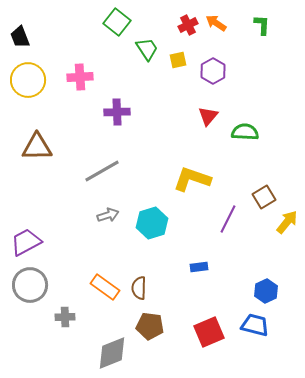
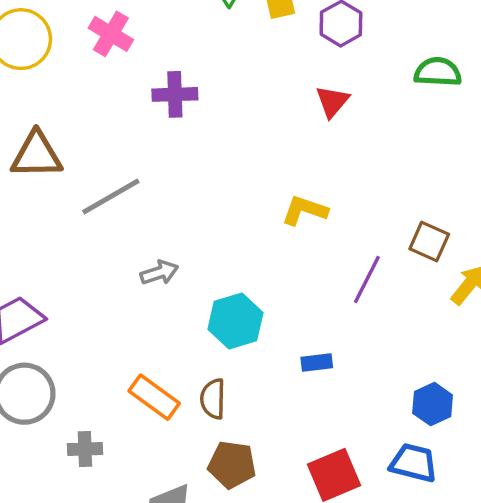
pink cross: (80, 77) -> (111, 34), turned 35
green semicircle: (245, 132) -> (438, 72), moved
gray line: (102, 171) -> (111, 196), moved
yellow L-shape: (192, 179) -> (305, 210), size x0.7
brown square: (264, 197) -> (429, 241), turned -35
cyan hexagon: (152, 223) -> (235, 321), moved

